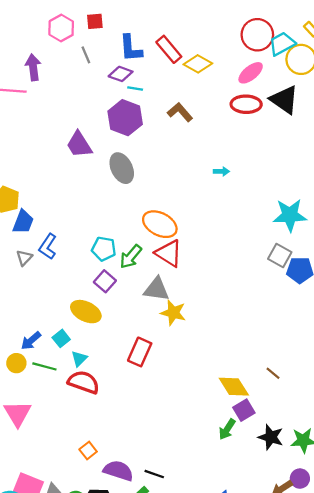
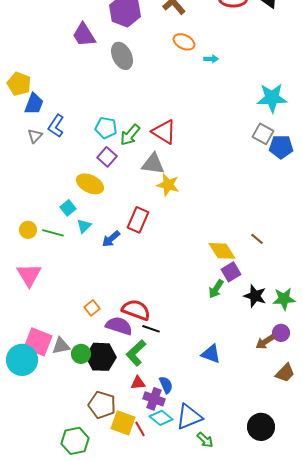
orange ellipse: (160, 224) -> (184, 42), moved, size x0.7
blue arrow: (31, 341) -> (111, 239), moved
red semicircle: (84, 382) -> (136, 310), moved

